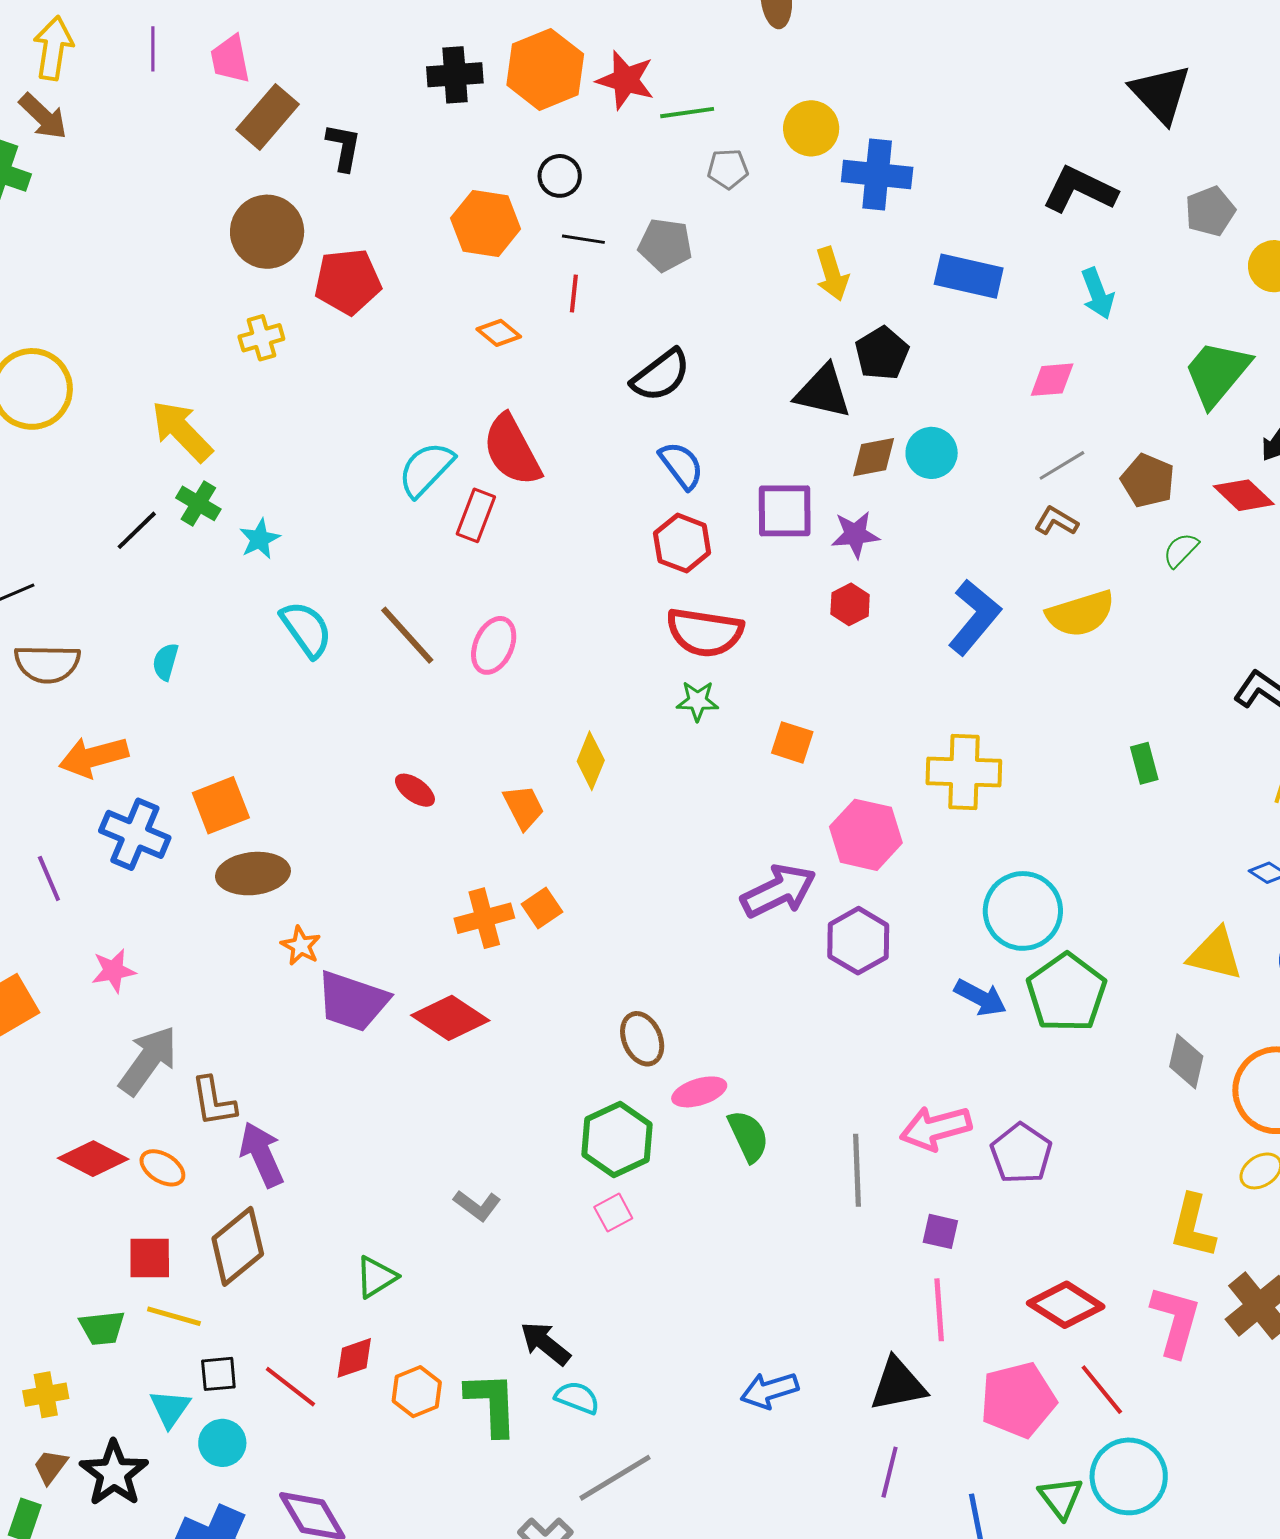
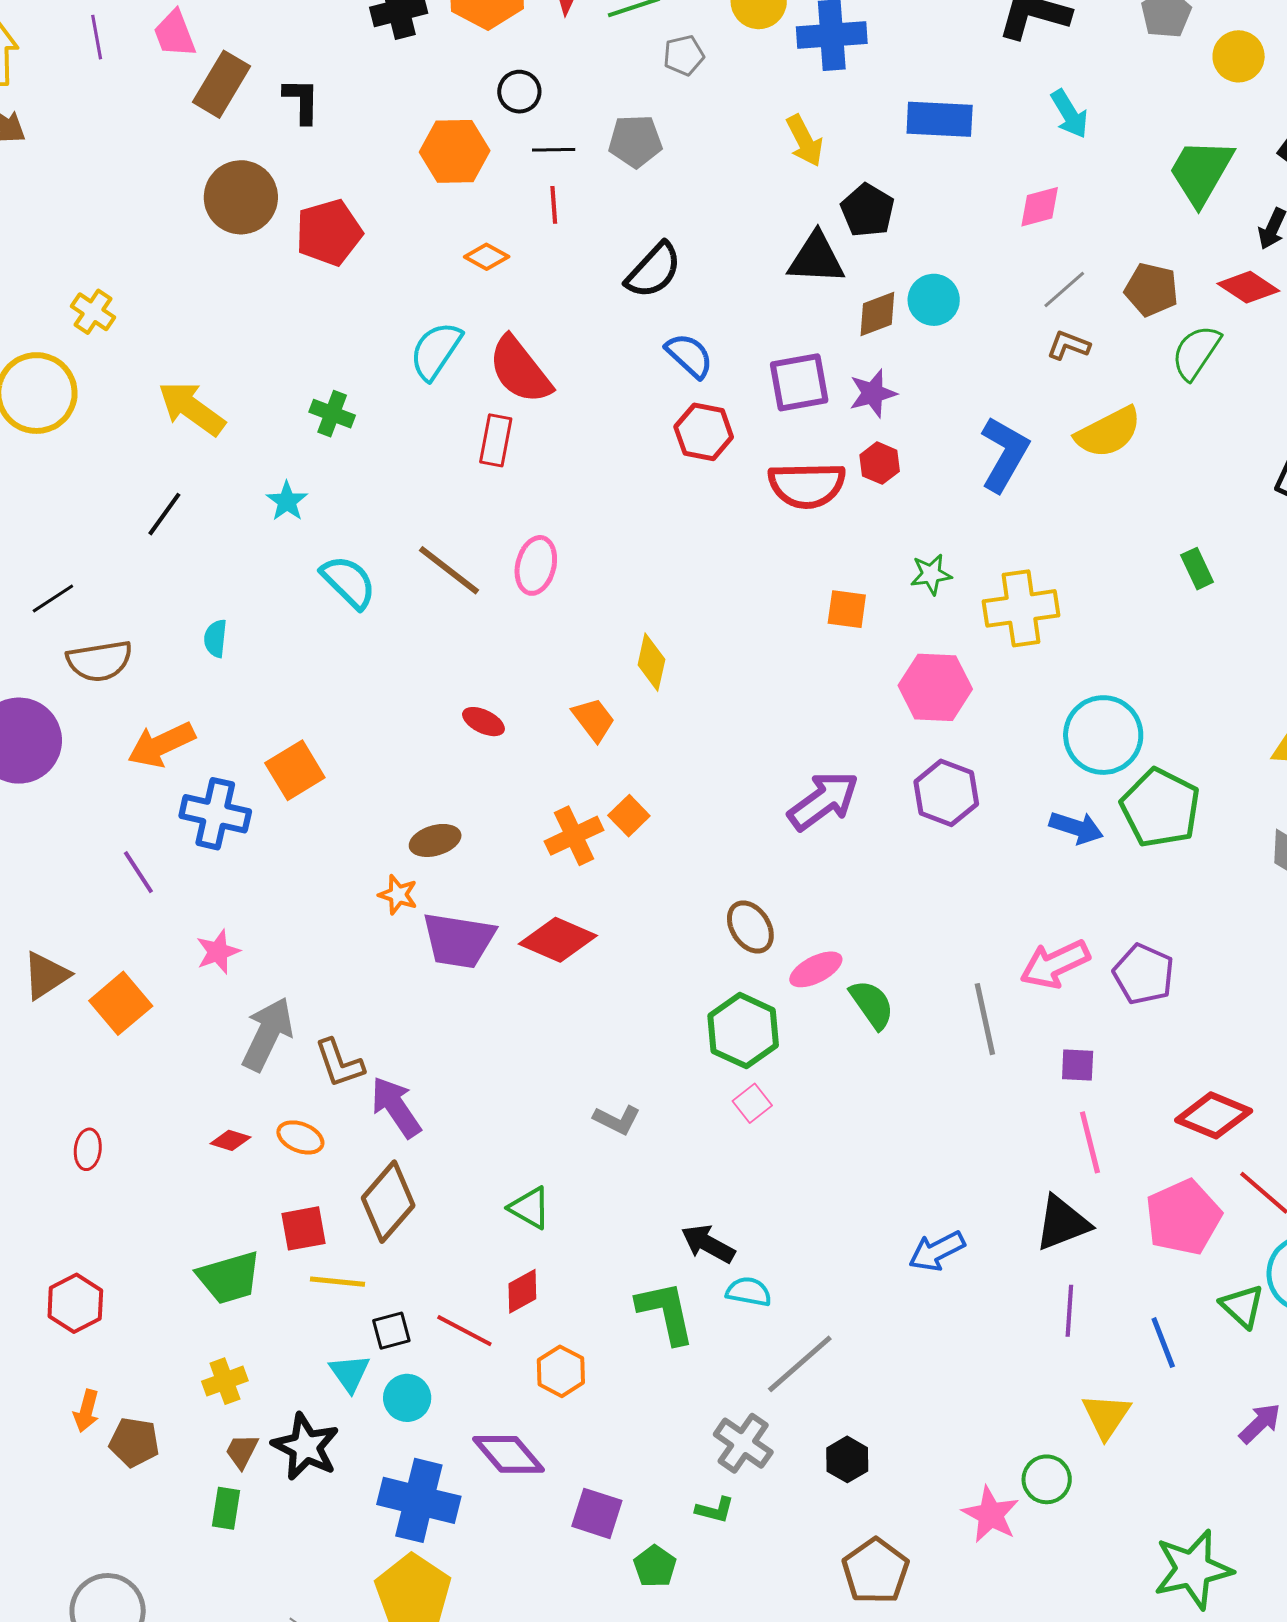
yellow cross: (261, 338) -> (93, 312), moved, turned -30
cyan semicircle: (426, 469) -> (436, 351), moved
green cross: (198, 503) -> (332, 414), moved
green semicircle: (1181, 550) -> (1196, 352), size x1.5
red semicircle: (705, 632) -> (807, 485), moved
green star: (698, 701) -> (931, 574), moved
brown ellipse: (253, 874) -> (435, 840), moved, size x0.7
purple arrow: (779, 891) -> (823, 801), moved
red diamond: (93, 1159) -> (230, 1140), size x0.6
green triangle: (376, 1277) -> (530, 1208), turned -48
green trapezoid: (102, 1328) -> (229, 1278), moved, size x1.4
orange hexagon: (417, 1392) -> (561, 1371), moved

